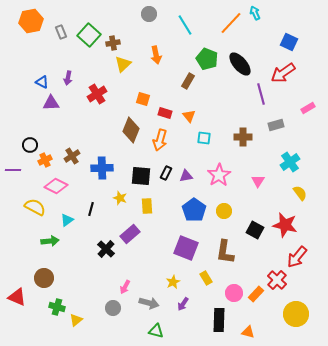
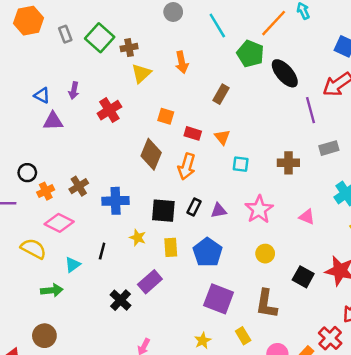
green pentagon: (207, 59) -> (250, 54), moved
pink triangle: (258, 181) -> (307, 217), turned -40
blue pentagon: (194, 210) -> (208, 252), moved

